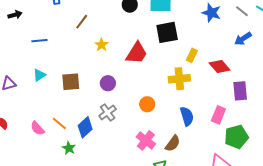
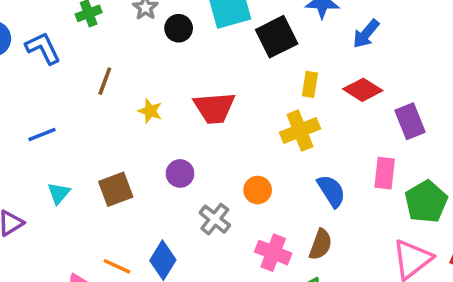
black square: (167, 32) -> (277, 37), moved
blue arrow: (243, 39) -> (366, 34), moved
red trapezoid: (137, 53) -> (214, 108), turned 70
gray cross: (108, 112) -> (215, 219), moved

